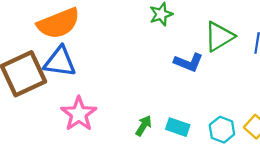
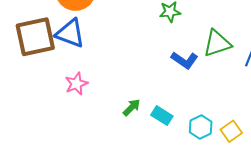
pink star: (79, 114) -> (76, 84), size x0.7

